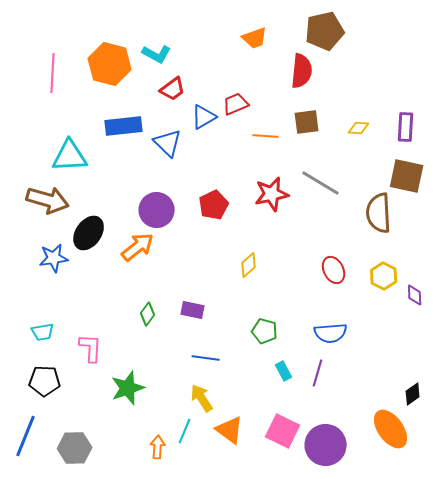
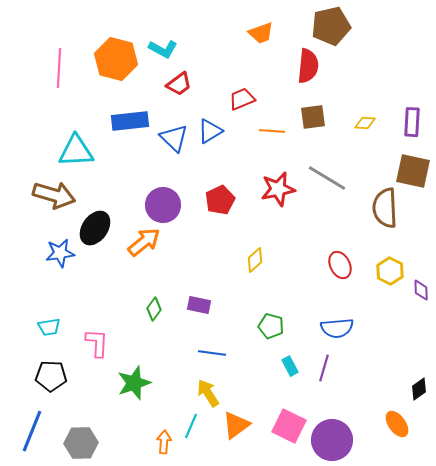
blue triangle: (204, 117) -> (210, 131), moved
orange ellipse: (391, 429) -> (397, 424), size x0.7
orange triangle: (230, 430) -> (236, 425), turned 48

